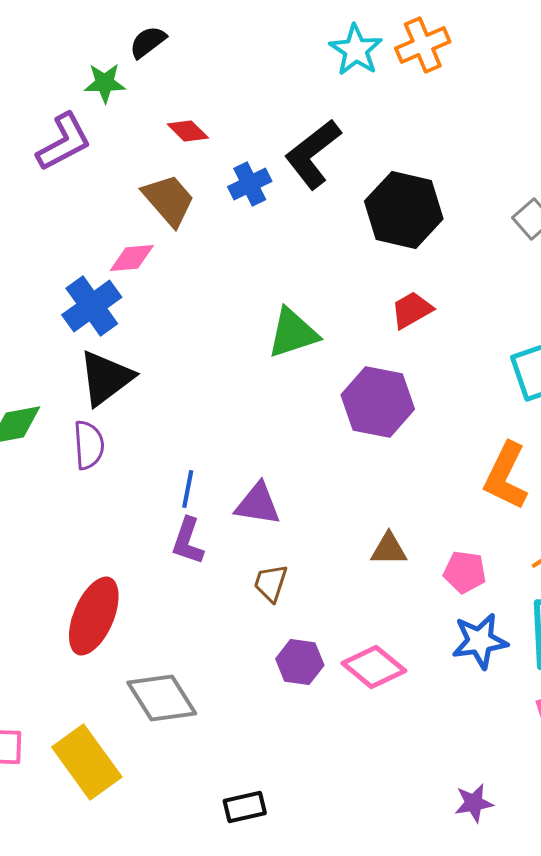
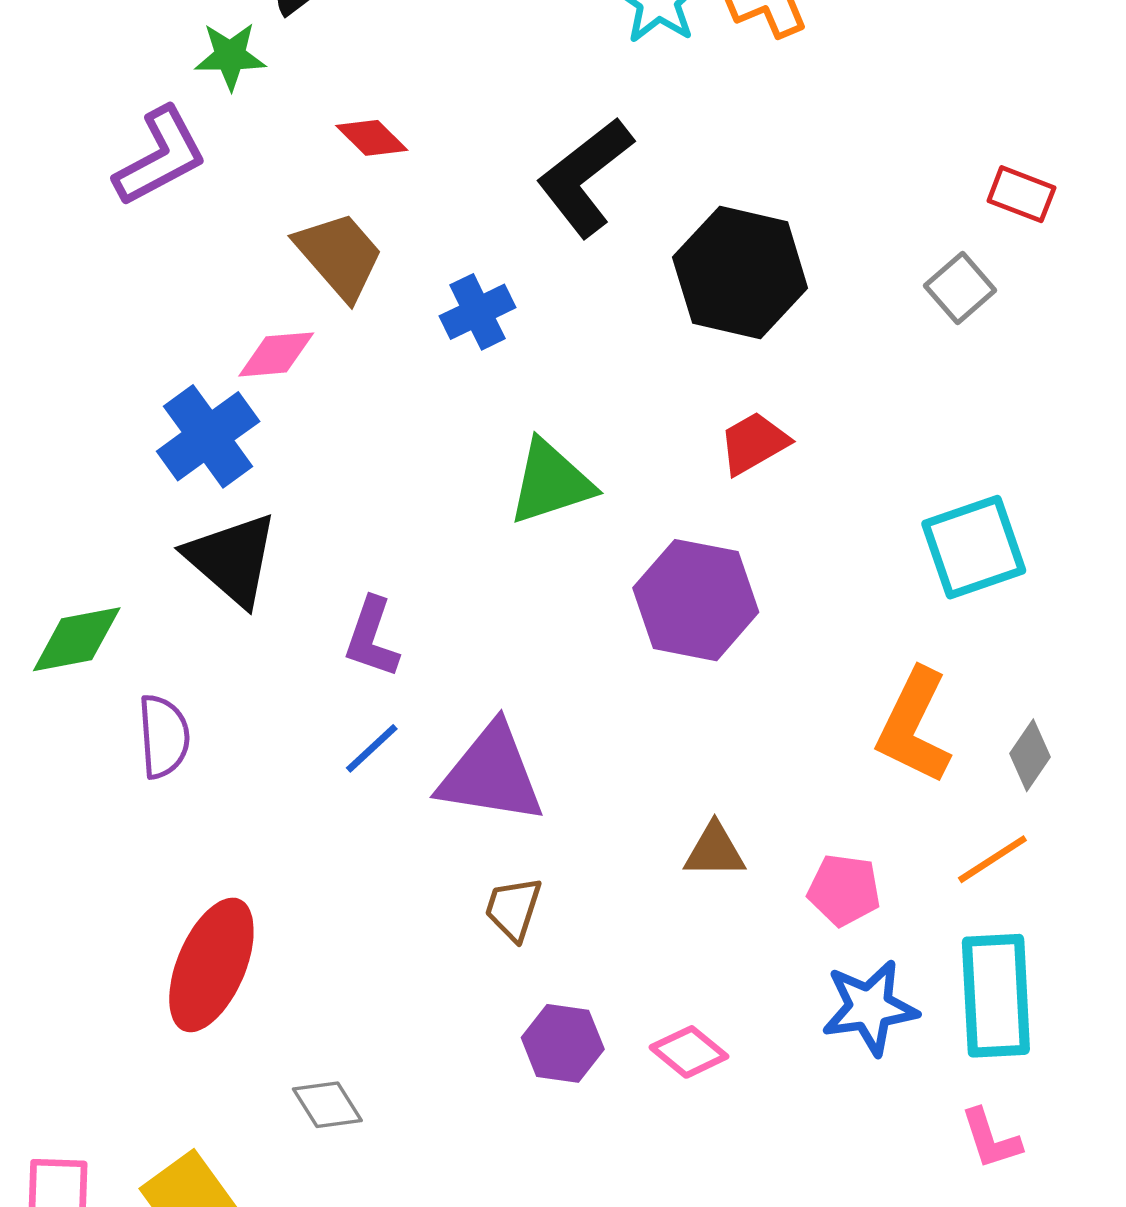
blue cross: (250, 184) -> (477, 312), moved
black triangle: (106, 378) -> (232, 559), turned -42
purple semicircle: (89, 445) -> (164, 736), moved
blue line: (188, 489) -> (372, 748), turned 36
purple triangle: (258, 504) -> (491, 774), size x1.4
purple L-shape: (188, 541) -> (372, 638), moved
pink diamond: (374, 667) -> (689, 1052), size x0.7
gray diamond: (162, 698) -> (327, 1105), size x0.6

